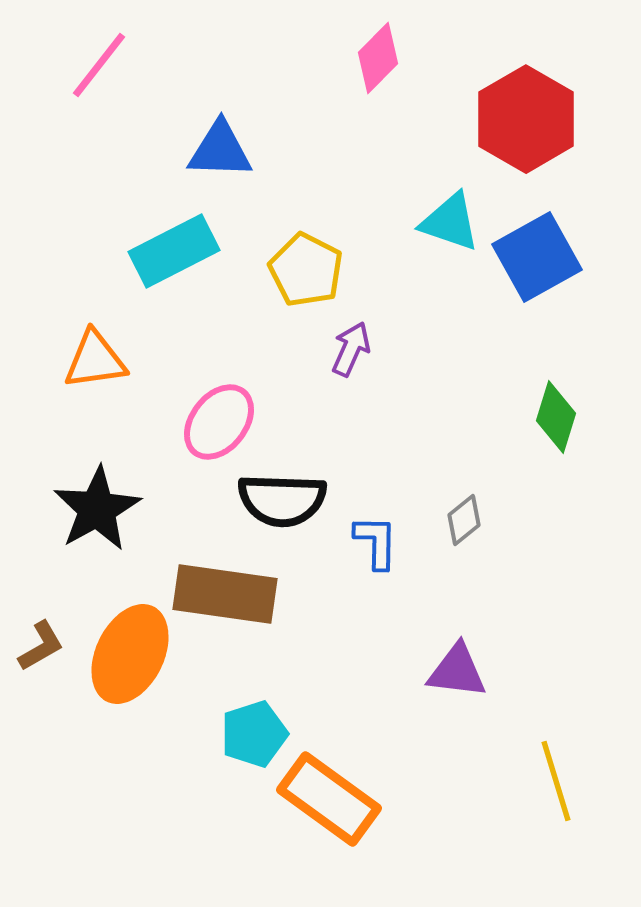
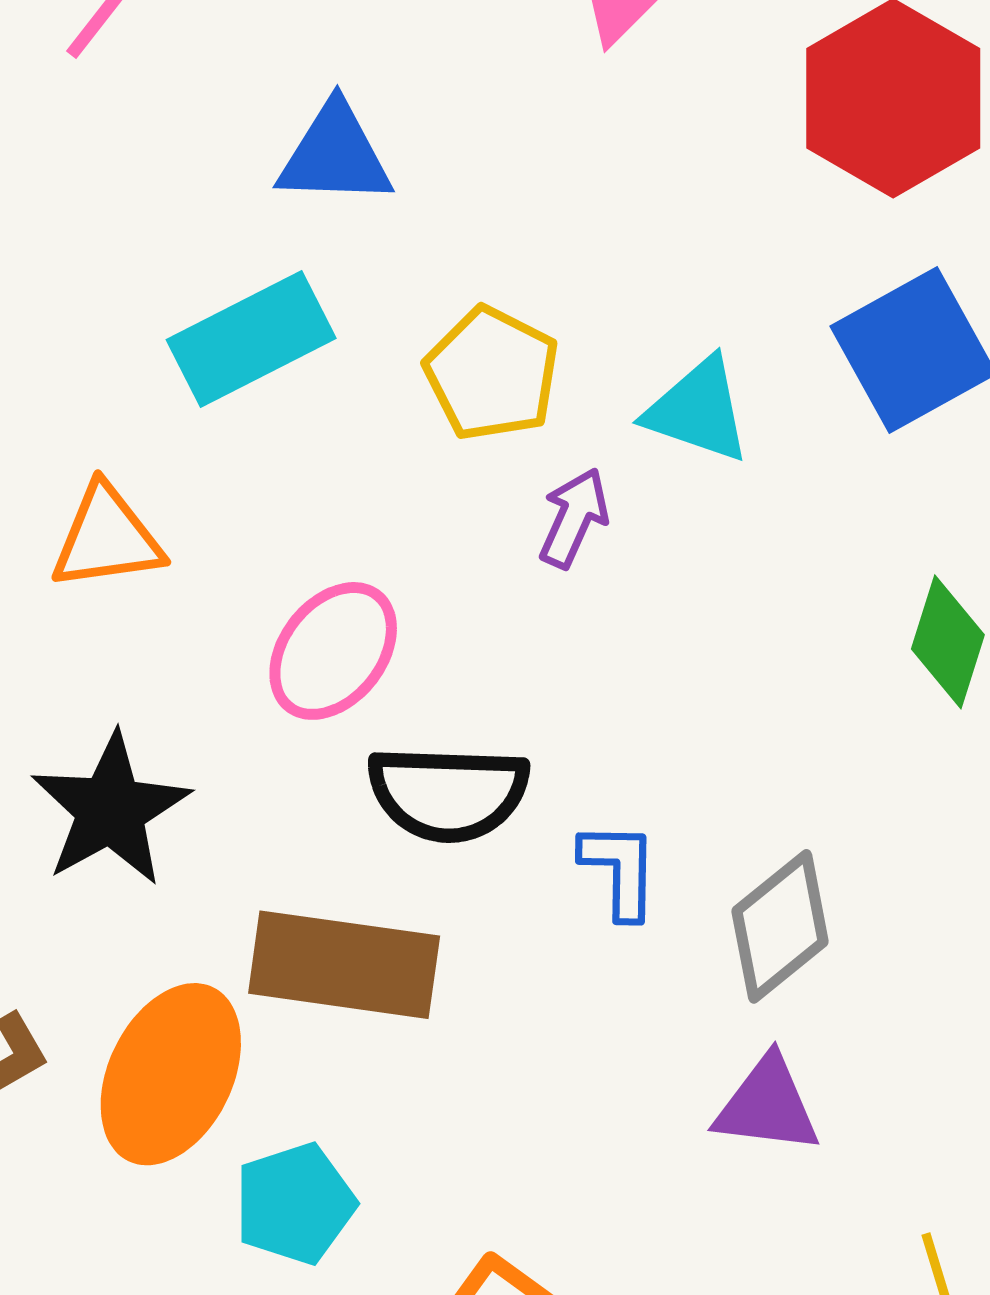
cyan triangle: (450, 222) -> (698, 410), moved
gray diamond: (464, 520) -> (780, 926), moved, size x1.6
cyan pentagon: (254, 734) -> (295, 1204), moved

